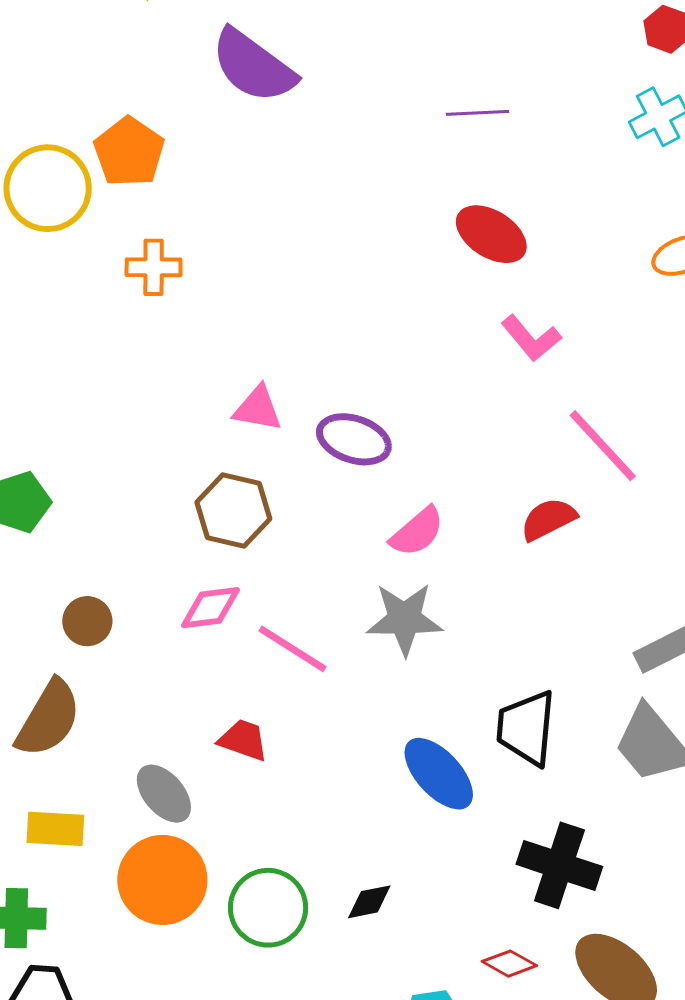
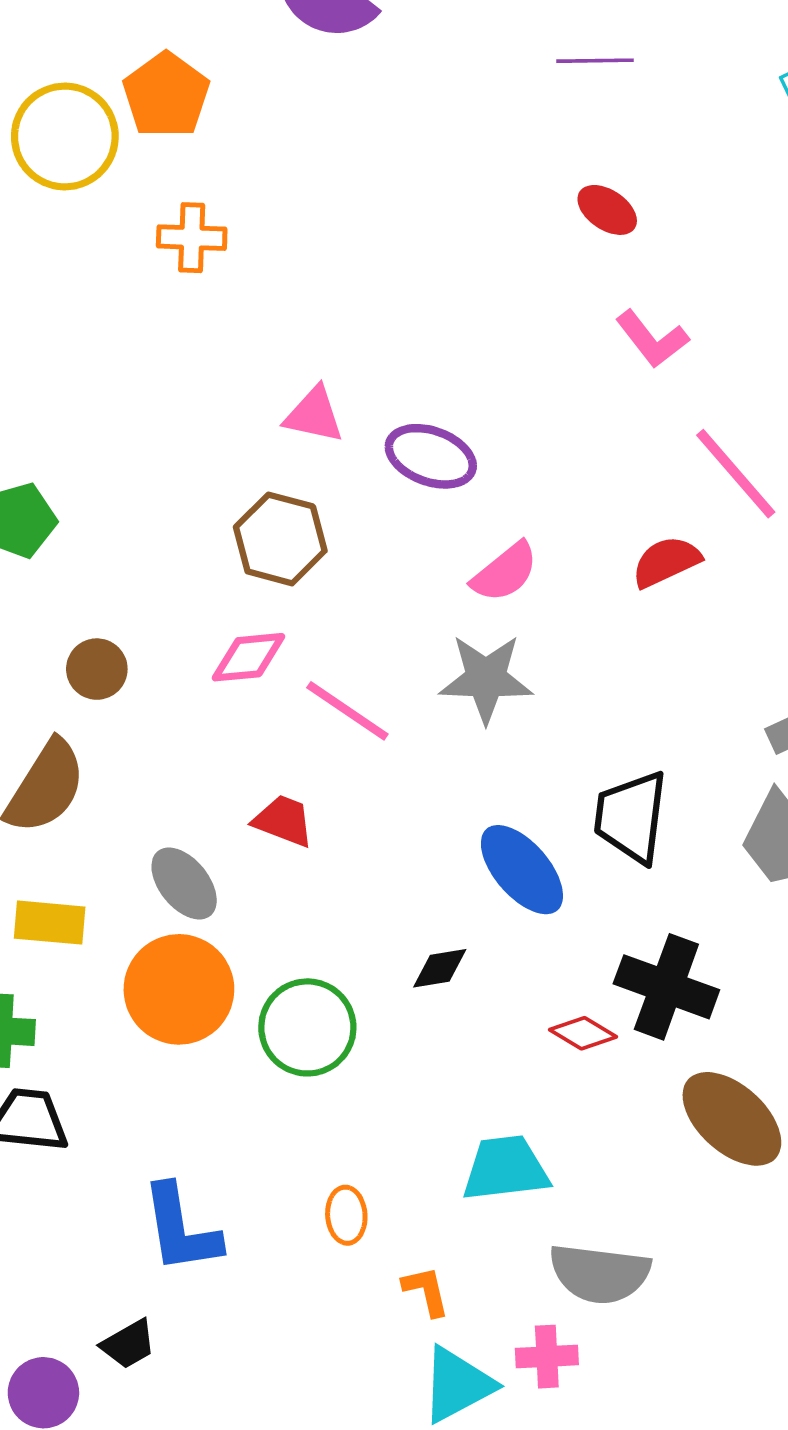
red ellipse: (491, 234) -> (607, 210), size x0.7
black diamond: (369, 902) -> (440, 968), moved
red diamond: (509, 964) -> (583, 1033), moved

